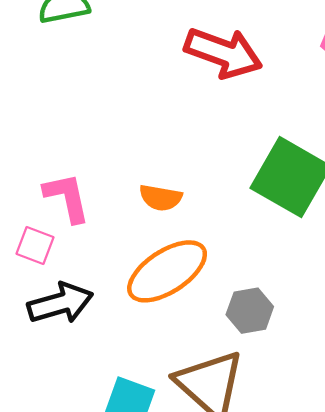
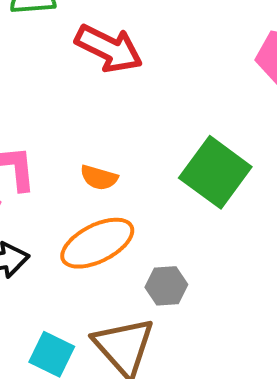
red arrow: (223, 53) -> (109, 48), moved

